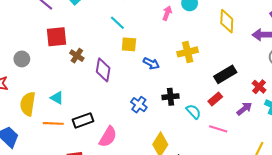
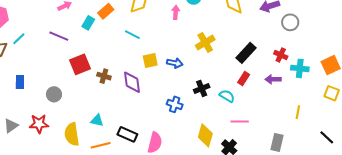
yellow square: (129, 44) -> (150, 60), moved
purple arrow: (244, 109) -> (273, 79), turned -126
black rectangle: (83, 120) -> (127, 134), turned 60
pink line: (218, 129) -> (240, 121), moved

